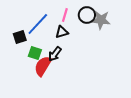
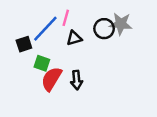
pink line: (65, 15) -> (66, 18), moved
black circle: (87, 15) -> (104, 29), moved
black arrow: (55, 54) -> (77, 80), moved, turned -42

